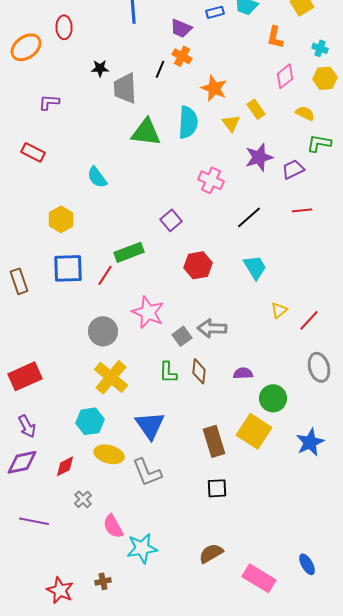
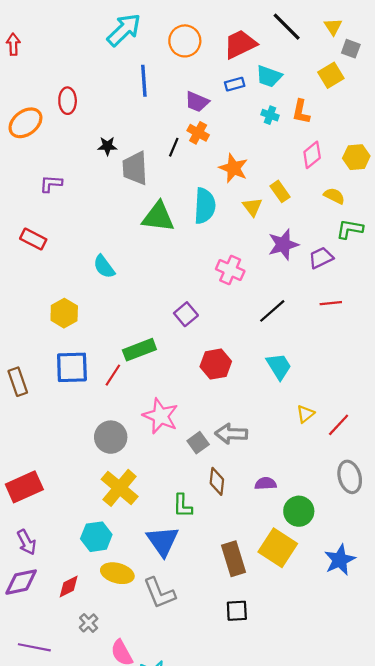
cyan cross: (320, 48) -> (270, 115), moved
green L-shape: (168, 372) -> (183, 506), moved

